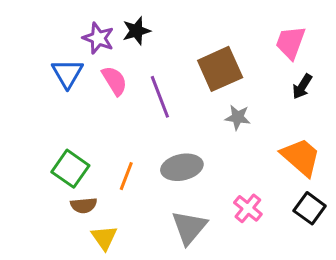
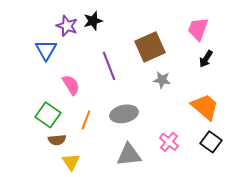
pink semicircle: (114, 81) -> (71, 85), moved
gray triangle: (189, 227) -> (129, 155), turned 44

